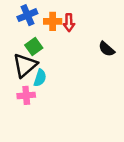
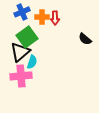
green square: (34, 46) -> (27, 37), size x1.5
pink cross: (26, 95) -> (21, 76), size x1.5

